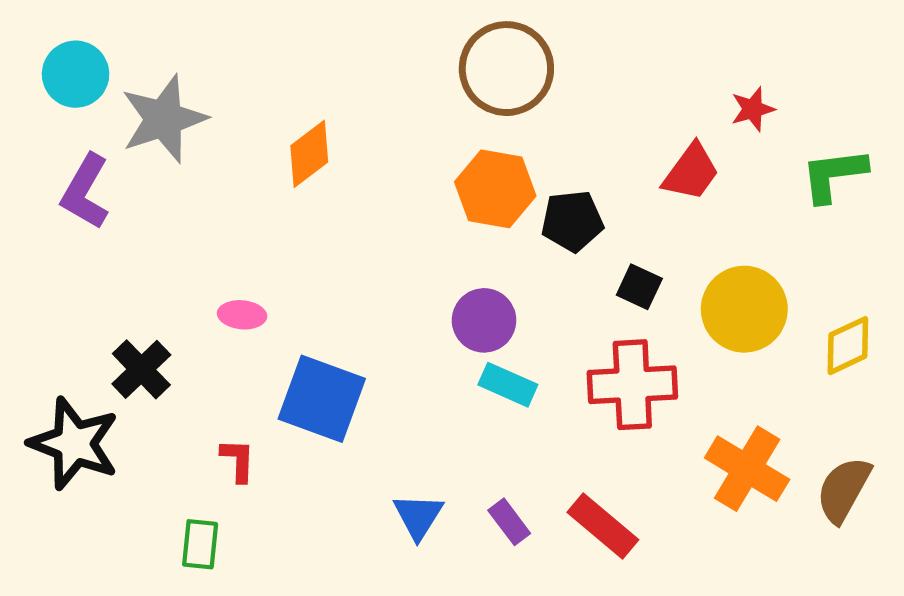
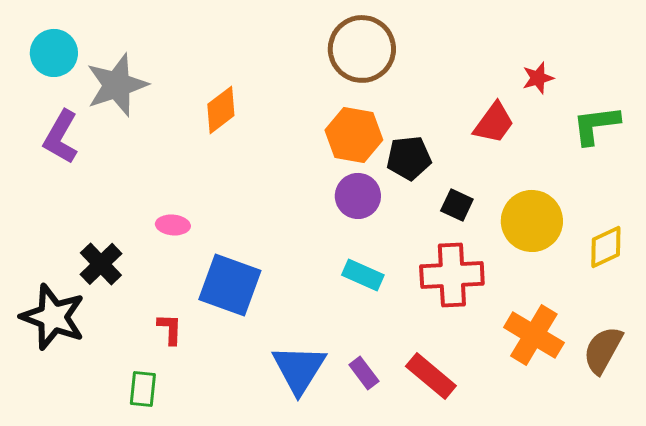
purple circle: (484, 320) -> (358, 196), moved
blue triangle: (418, 516) -> (299, 369), size x1.5

